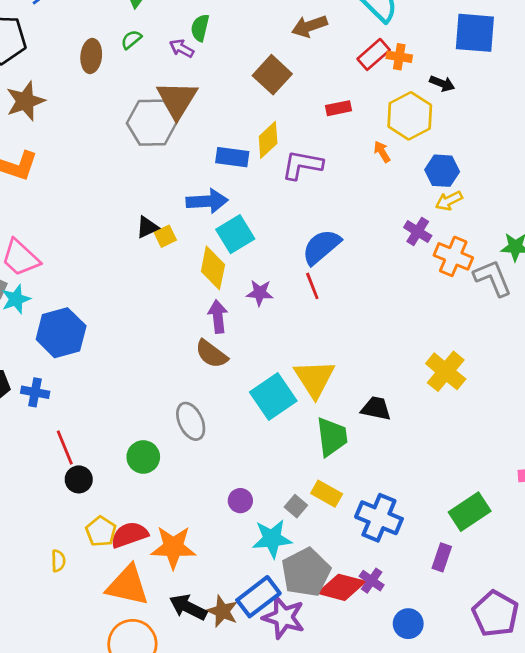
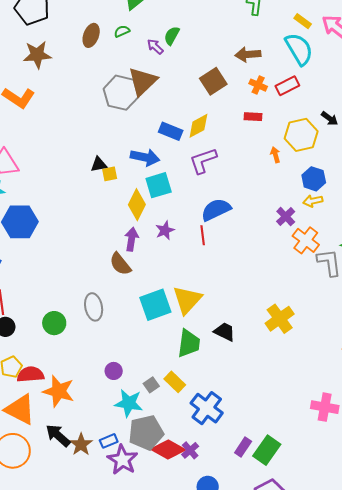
orange cross: (399, 57) -> (258, 85), moved
purple L-shape: (302, 165) -> (203, 161), moved, turned -44
purple star: (260, 293) -> (165, 230), turned 30
green rectangle: (470, 512) -> (267, 450), moved, turned -36
blue rectangle: (258, 597) -> (109, 441), size x0.6

